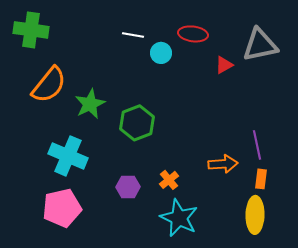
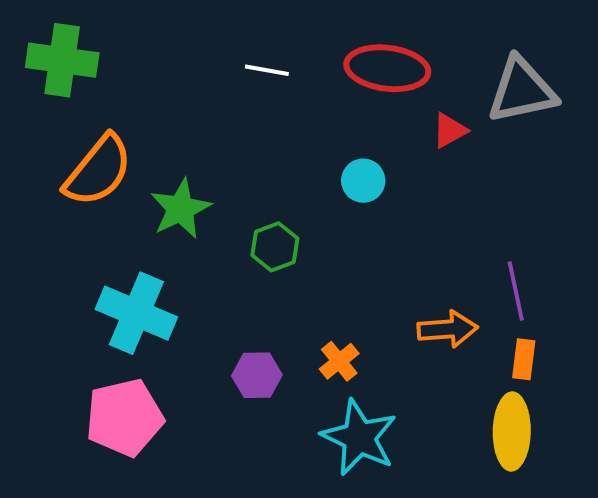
red ellipse: (193, 34) -> (387, 68), size x1.4
cyan circle: (161, 53) -> (363, 181), moved
green hexagon: (137, 123) -> (275, 247), size x0.7

